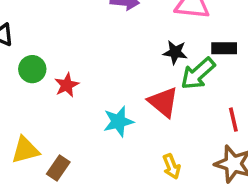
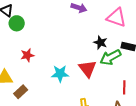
green circle: (32, 69) -> (17, 23), moved
red star: (67, 85) -> (27, 55), moved

